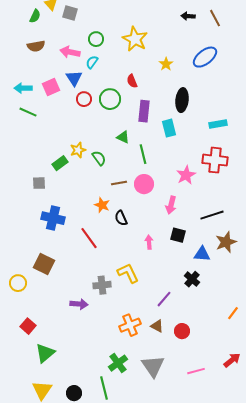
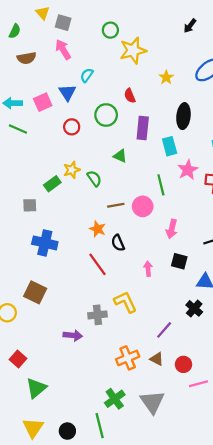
green semicircle: (35, 16) -> (15, 31), moved
black arrow: (188, 16) -> (190, 26), turned -56
green circle: (96, 39) -> (110, 30), moved
yellow star: (135, 39) -> (133, 51), turned 30
pink arrow: (70, 52) -> (63, 49), moved, turned 48
red circle: (84, 99) -> (72, 127), moved
green line: (143, 154) -> (161, 185), moved
pink star: (186, 175) -> (188, 170), moved
red line: (89, 238) -> (97, 264), moved
pink line: (196, 371) -> (199, 384), moved

